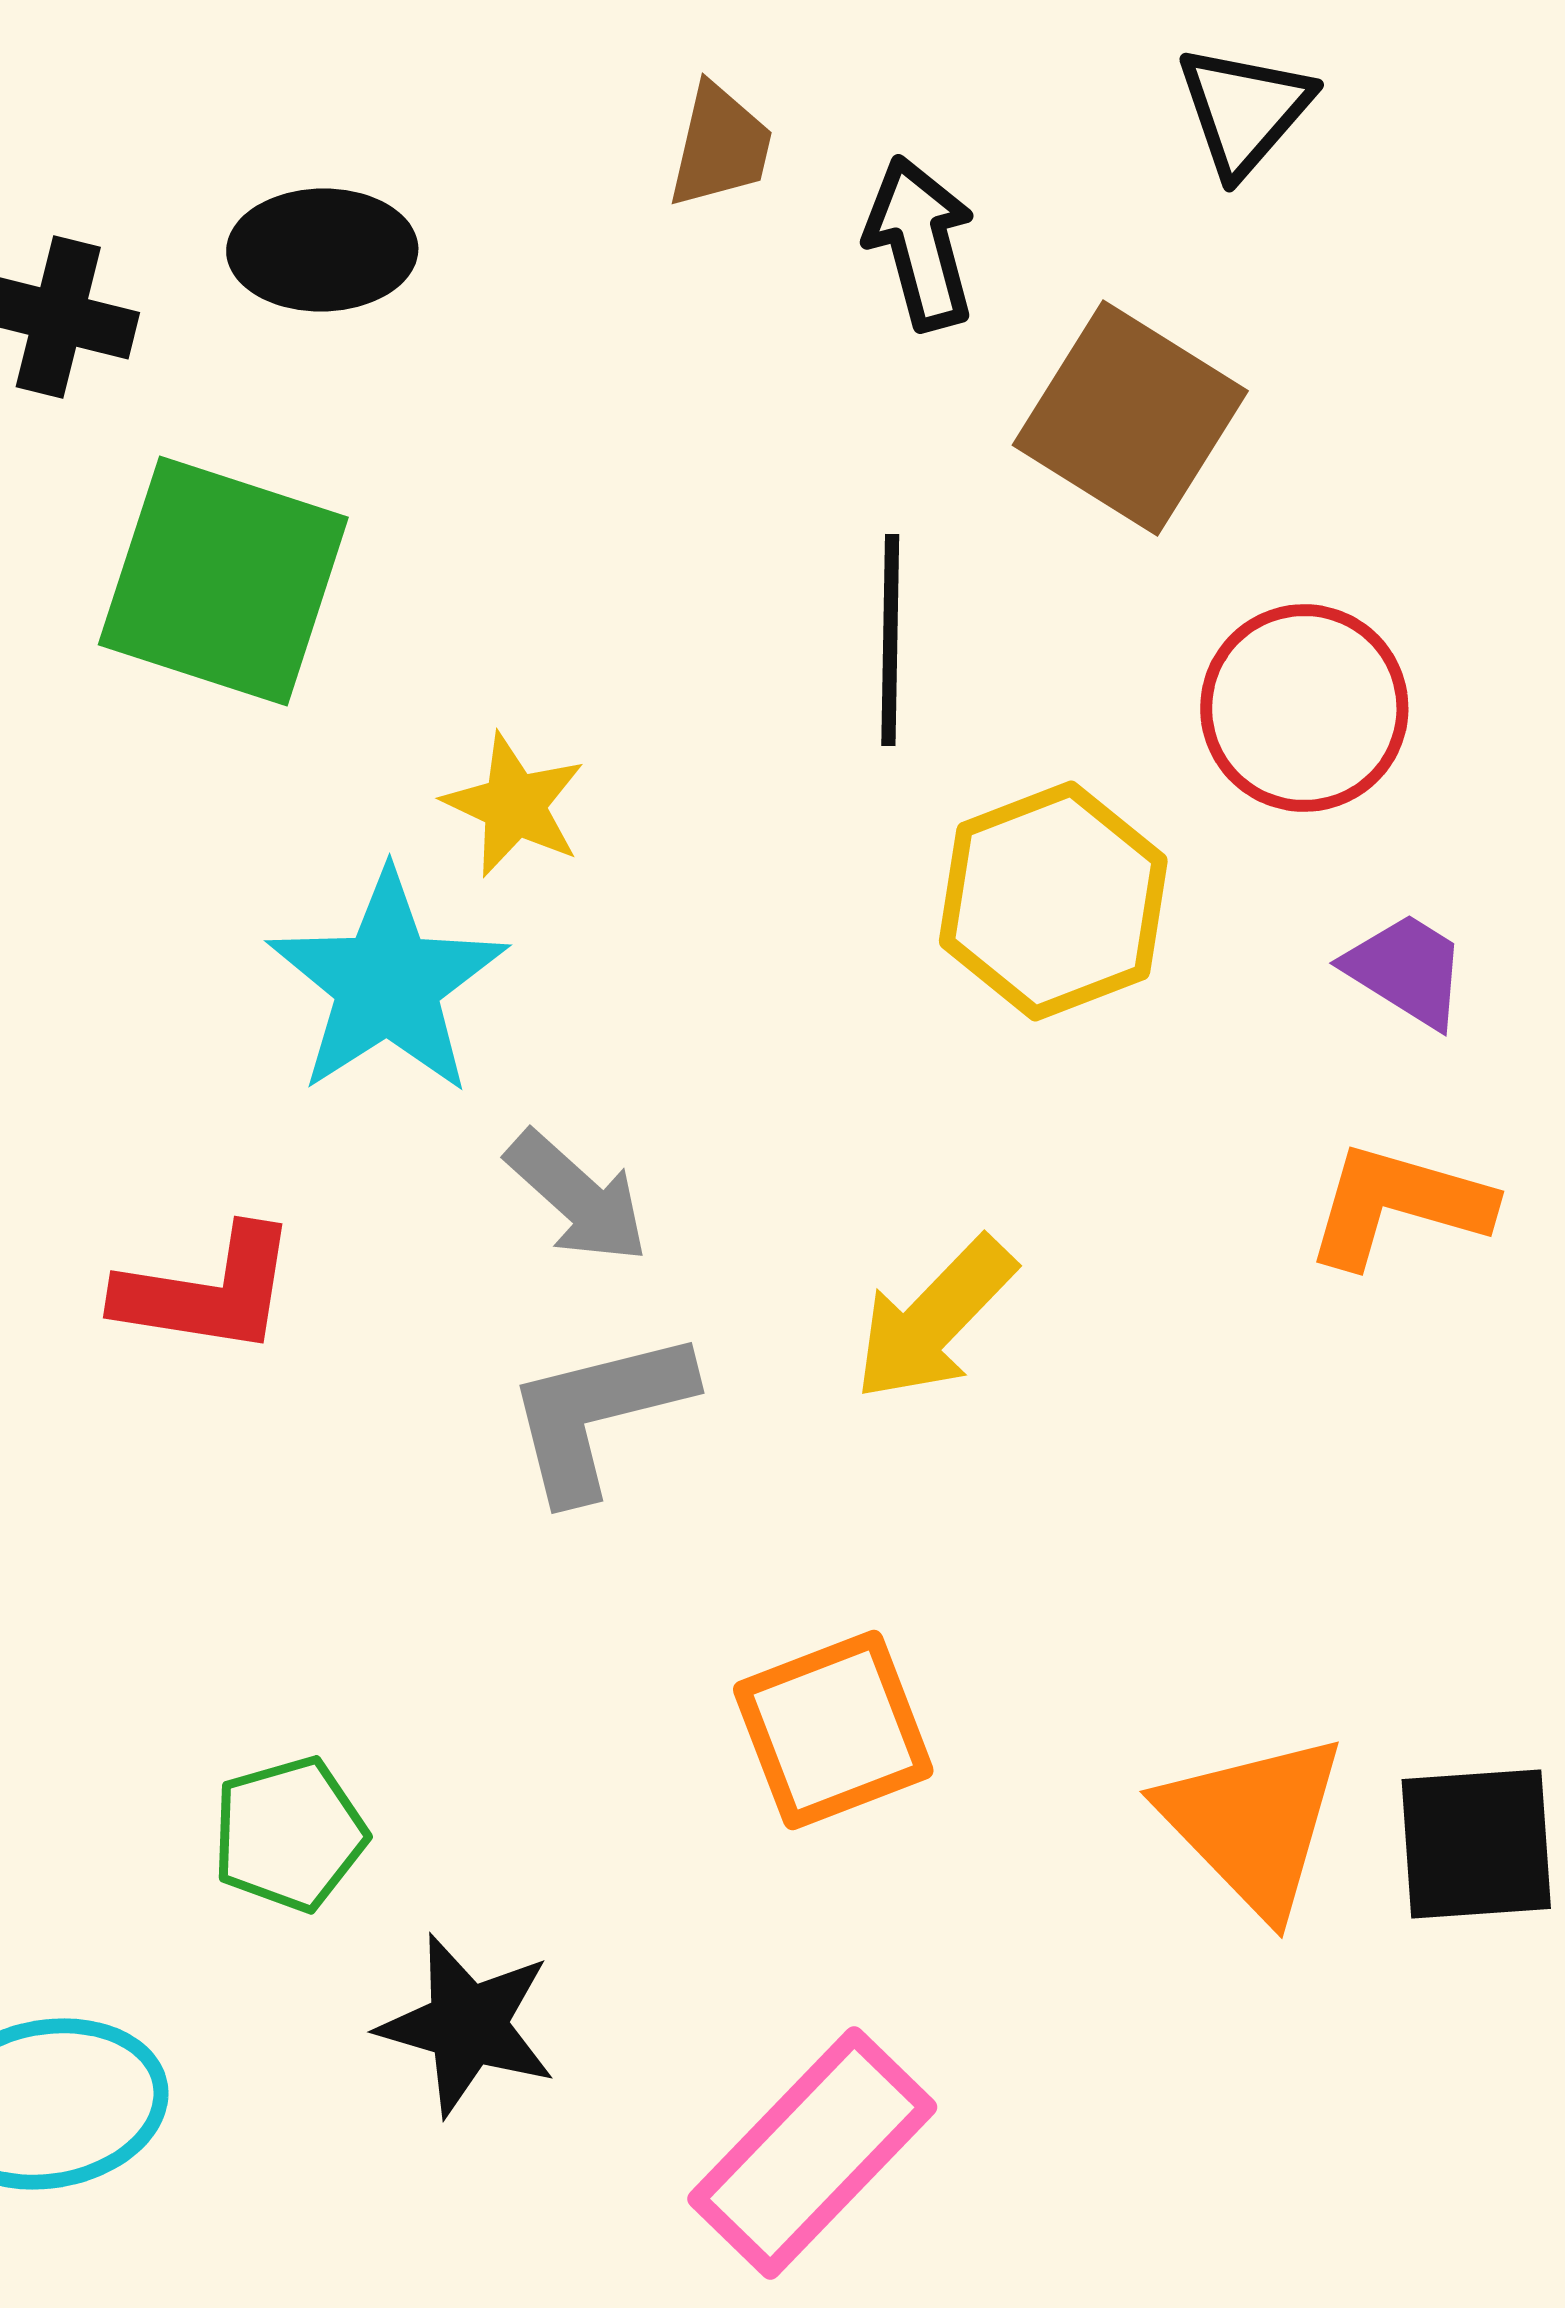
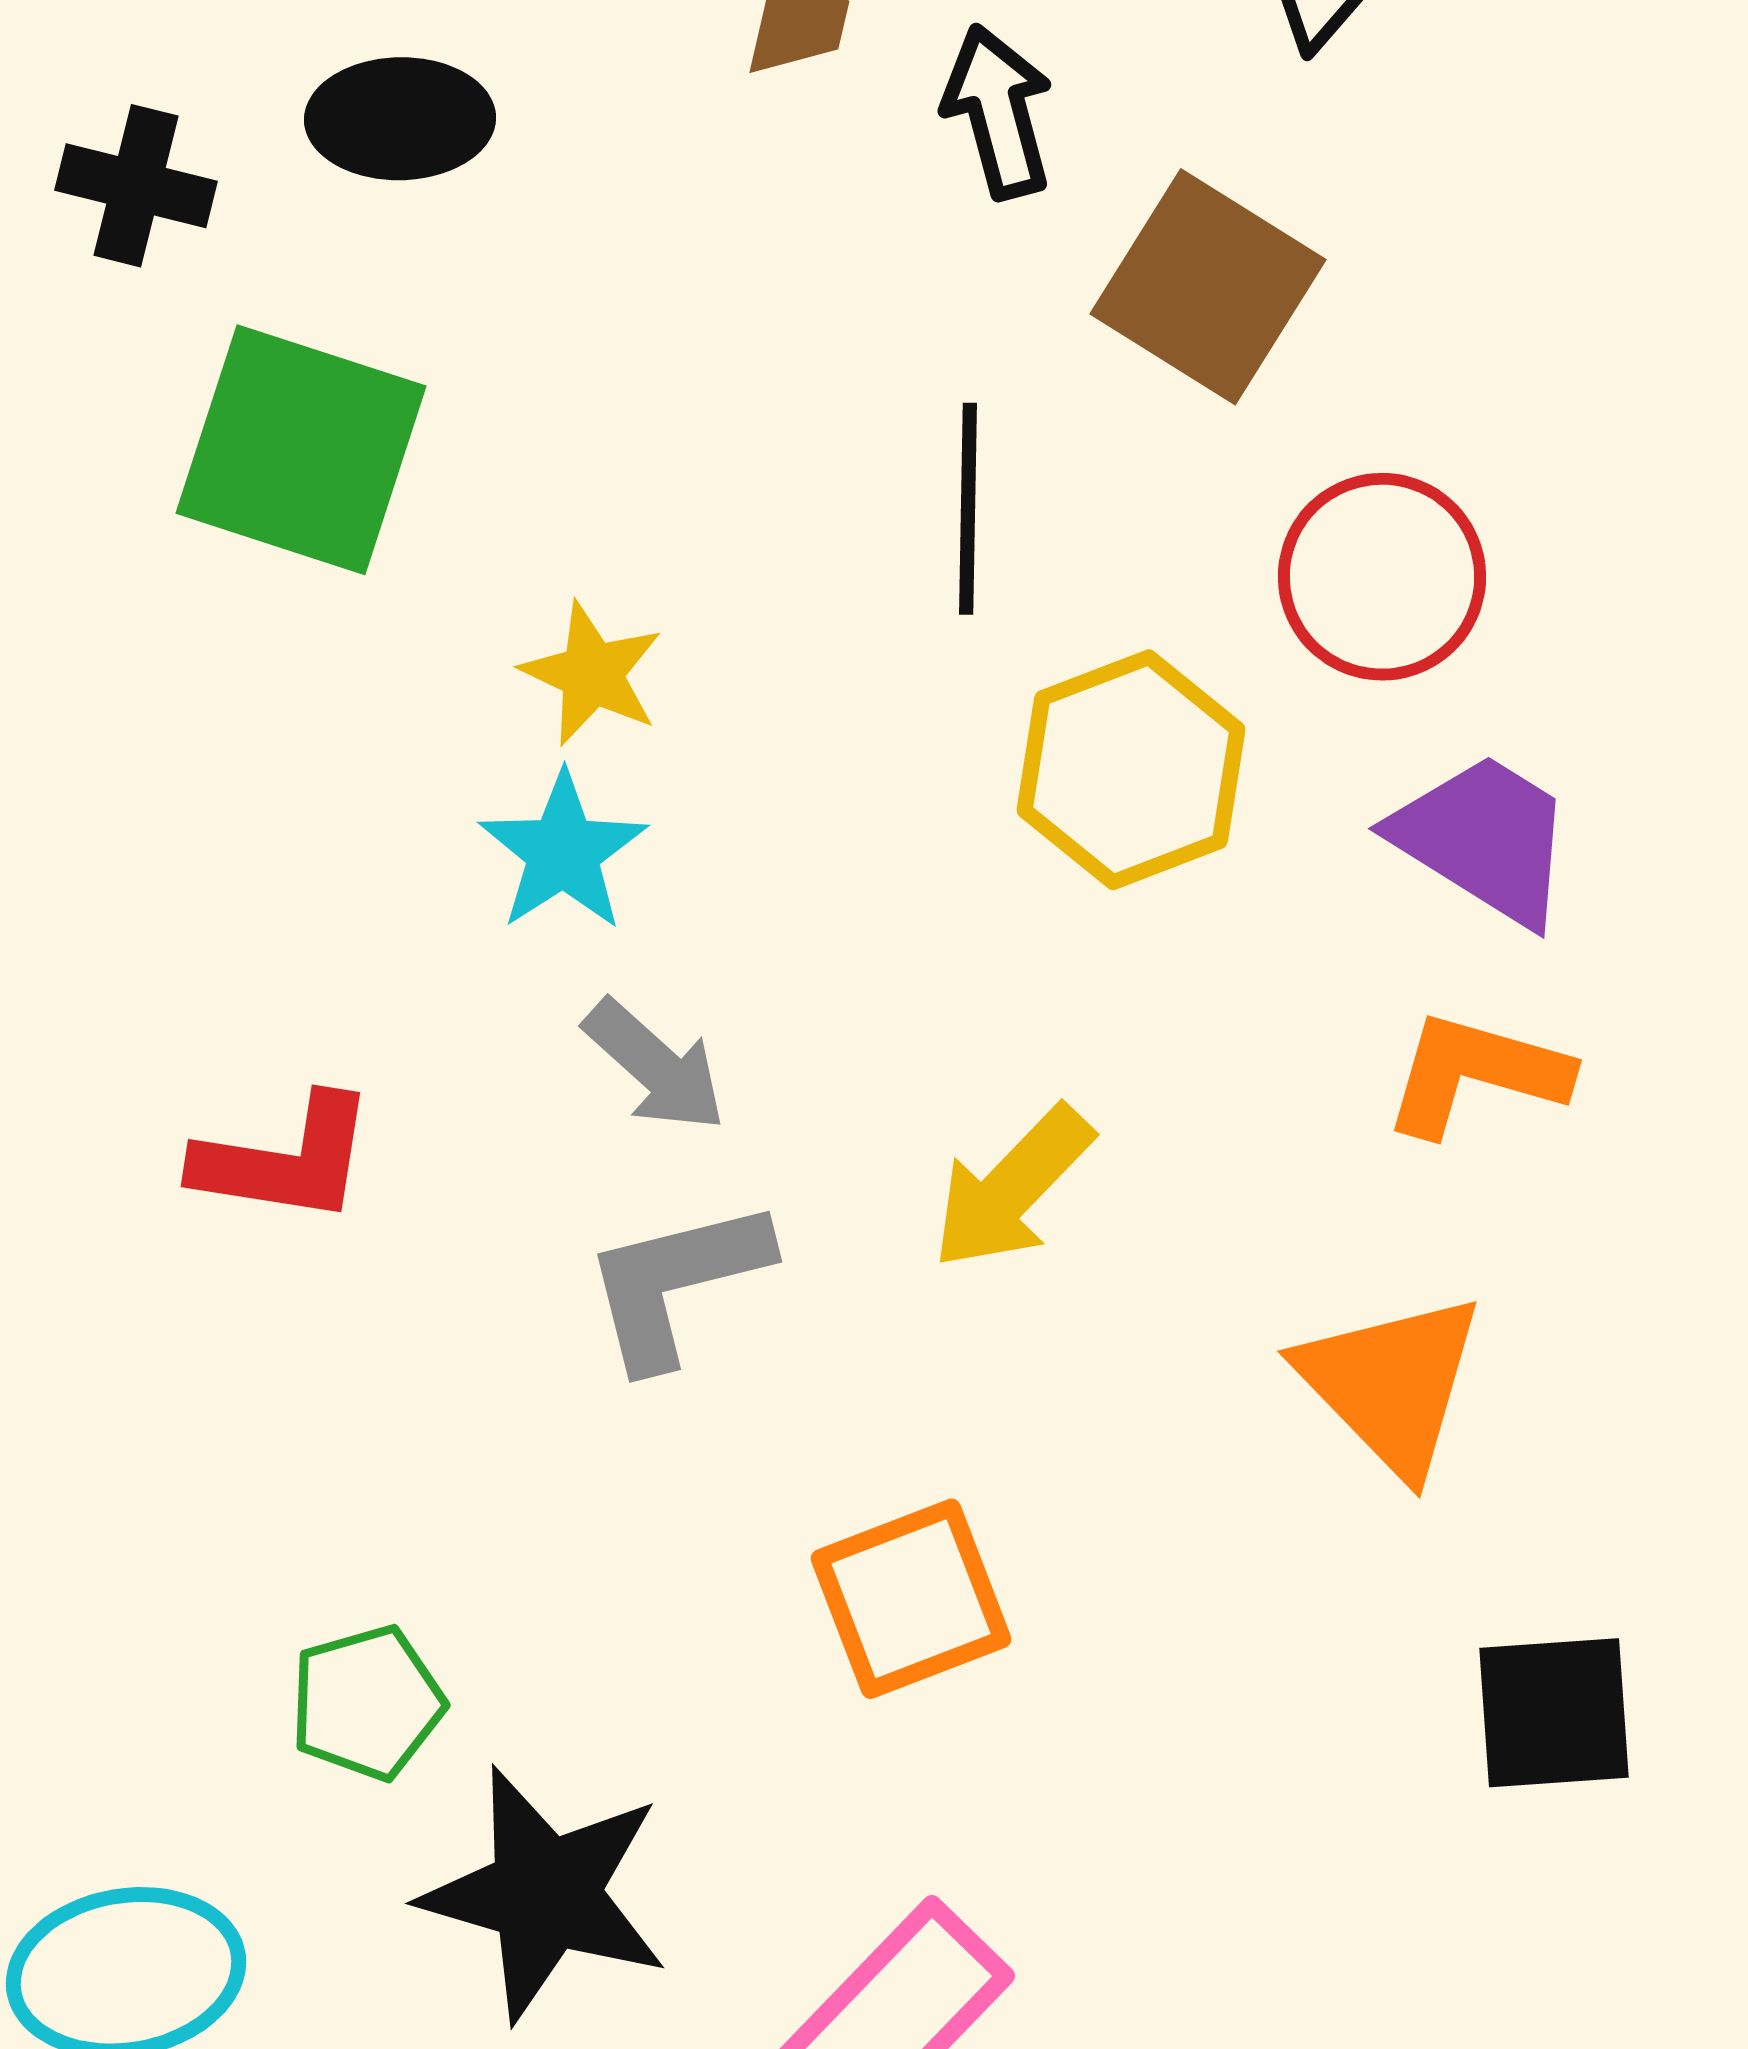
purple trapezoid: (1406, 970) -> (1484, 839), size x1.5
cyan star: (387, 983) -> (563, 852), moved, size x0.7
orange triangle: (1253, 1824) -> (1391, 1384), moved
black star: (467, 2025) -> (545, 1894), size x1.4

